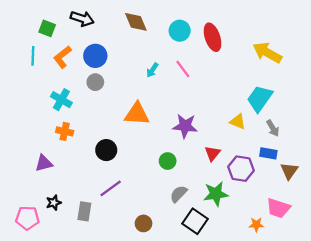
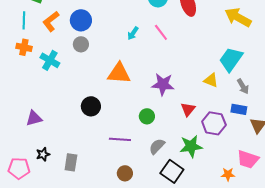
orange cross: (65, 131) -> (24, 47), moved
purple line: (111, 188) -> (120, 139), moved, turned 40

